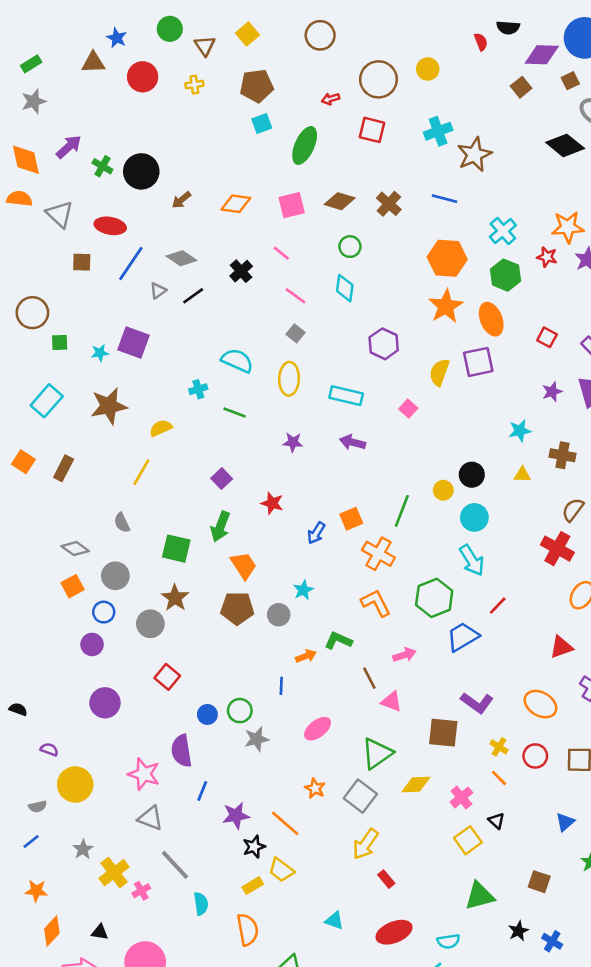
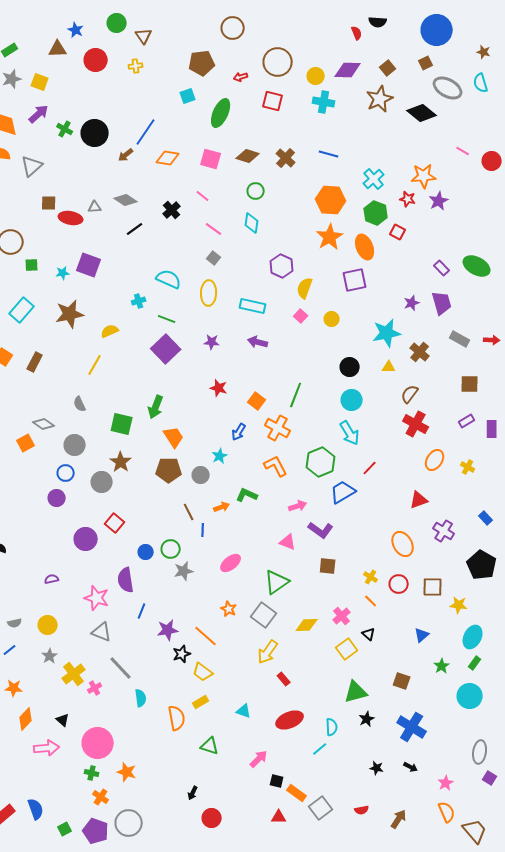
yellow square: (248, 34) -> (40, 82), moved, turned -30
purple diamond: (542, 55) -> (348, 70), moved
yellow circle: (428, 69) -> (316, 76), moved
brown pentagon: (257, 86) -> (202, 63), moved
cyan cross: (438, 131) -> (324, 102), turned 30
brown star: (474, 155) -> (380, 99), moved
pink square: (292, 205) -> (211, 159), turned 30
gray triangle: (60, 214) -> (32, 166), turned 35
red ellipse: (110, 226) -> (71, 218), moved
blue line: (131, 263) -> (146, 132), moved
gray triangle: (158, 291) -> (95, 207), moved, turned 32
red square: (547, 337) -> (398, 232), moved
yellow semicircle: (439, 372) -> (305, 288), moved
cyan star: (520, 431) -> (387, 333), size x1.6
brown cross: (563, 455) -> (420, 352), turned 30
purple square: (222, 479) -> (166, 349), moved, size x1.8
yellow circle: (443, 490) -> (332, 319), moved
red star: (272, 503) -> (219, 388), moved
brown semicircle: (573, 510) -> (410, 394), moved
orange square: (351, 519) -> (257, 401), turned -30
blue arrow: (316, 533) -> (239, 432), moved
orange square: (73, 586) -> (26, 443), moved
brown line: (369, 678) -> (189, 512), moved
purple circle: (105, 703) -> (86, 539), moved
purple L-shape: (477, 703) -> (321, 530), moved
orange ellipse: (540, 704) -> (403, 544), turned 30
brown square: (443, 733) -> (328, 566), size x0.7
purple semicircle: (49, 749) -> (52, 579), moved, turned -32
yellow circle: (75, 784) -> (48, 625), moved, size x0.7
yellow diamond: (416, 784) -> (307, 625), moved
yellow rectangle: (253, 886) -> (201, 702), moved
black star: (518, 931) -> (367, 719), moved
black triangle: (100, 932) -> (63, 720), turned 32
cyan semicircle: (448, 941) -> (332, 727), turned -84
blue cross: (552, 941) -> (412, 727), size x1.8

